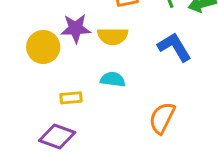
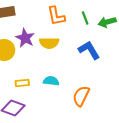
purple star: (76, 28) -> (25, 38), turned 30
cyan semicircle: (113, 79) -> (51, 81), moved

